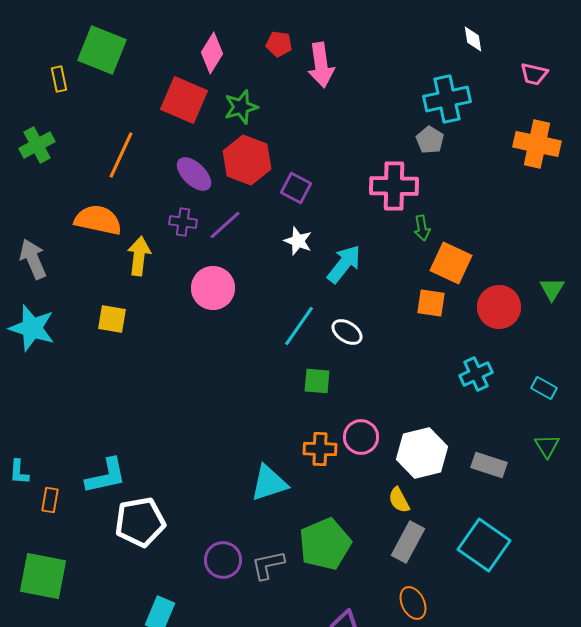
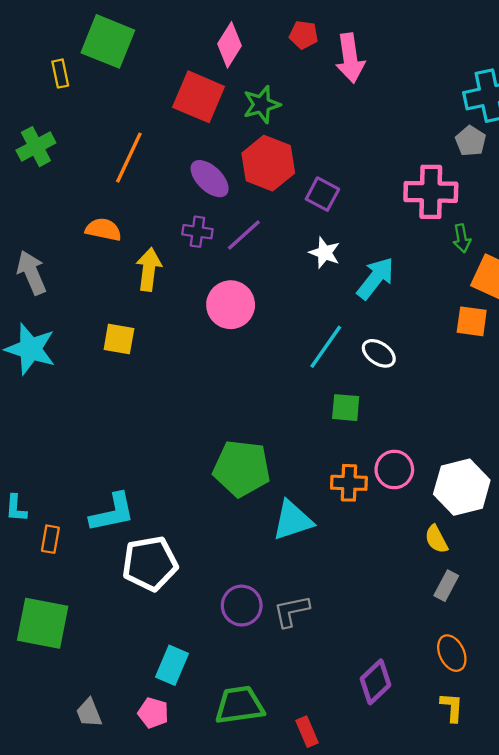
orange semicircle: (98, 220) -> (103, 229), size x0.7
gray rectangle: (408, 542) -> (446, 586), size x0.7
green pentagon: (325, 544) -> (242, 468), moved, turned 30

